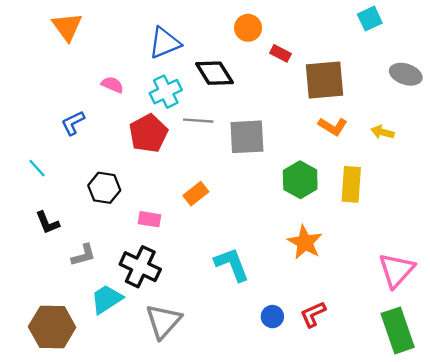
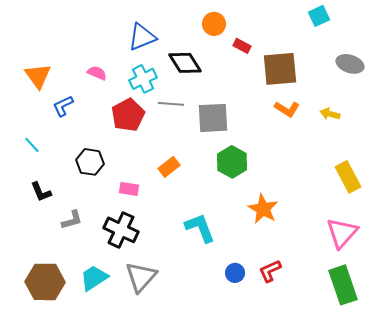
orange triangle: (67, 27) -> (38, 76), moved
green hexagon: (300, 180) -> (232, 162), moved
yellow rectangle: (351, 184) -> (348, 177), moved, turned -32
cyan trapezoid: (107, 299) -> (94, 278), moved

